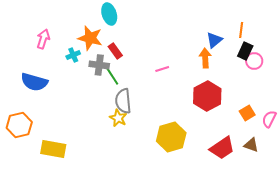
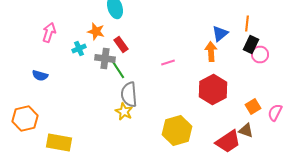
orange star: (90, 38) -> (96, 32), size x0.7
blue semicircle: (34, 82) -> (40, 76), size x0.6
brown triangle: (251, 145) -> (246, 130), moved

